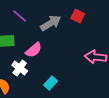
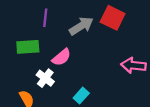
purple line: (20, 16) -> (45, 18), turned 56
red square: (78, 16) -> (113, 18), size x1.5

